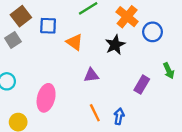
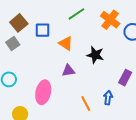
black star: (115, 45) -> (95, 55), moved, turned -30
purple triangle: (91, 75) -> (68, 71), moved
blue arrow: (119, 116) -> (108, 98), moved

